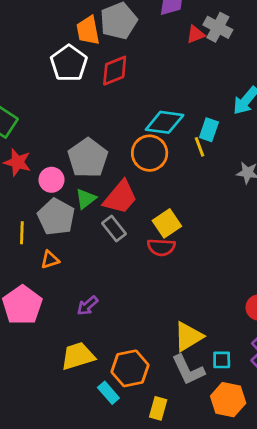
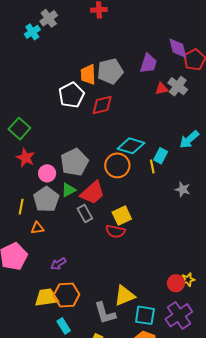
cyan square: (222, 360) -> (145, 315), size x1.5
orange hexagon: (130, 368) -> (66, 295), moved
gray L-shape: (188, 370) -> (105, 313), moved

